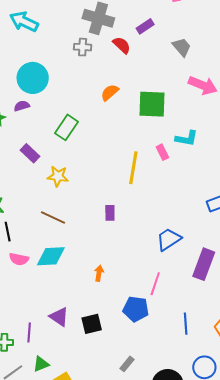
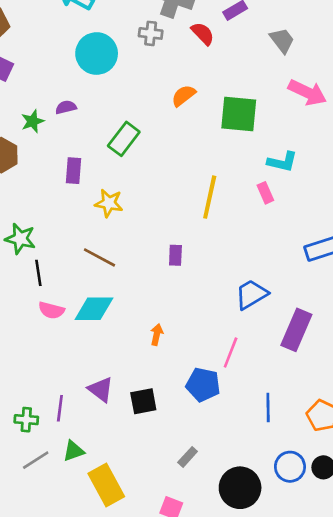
cyan circle: (33, 78) -> (97, 54), moved
pink rectangle: (162, 152) -> (265, 193), moved
purple rectangle: (30, 153) -> (74, 171), turned 48

